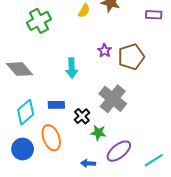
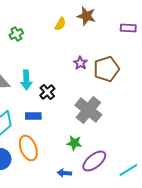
green cross: (39, 21) -> (16, 34), size x0.6
cyan arrow: (72, 68) -> (26, 80), moved
black cross: (82, 116) -> (47, 92), moved

